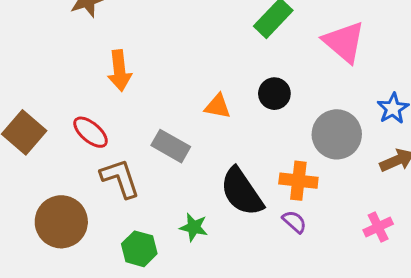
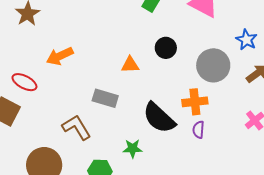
orange arrow: (119, 71) -> (60, 56), turned 84
red ellipse: (91, 132) -> (24, 82), moved
purple semicircle: (294, 222) -> (198, 130), turned -114

